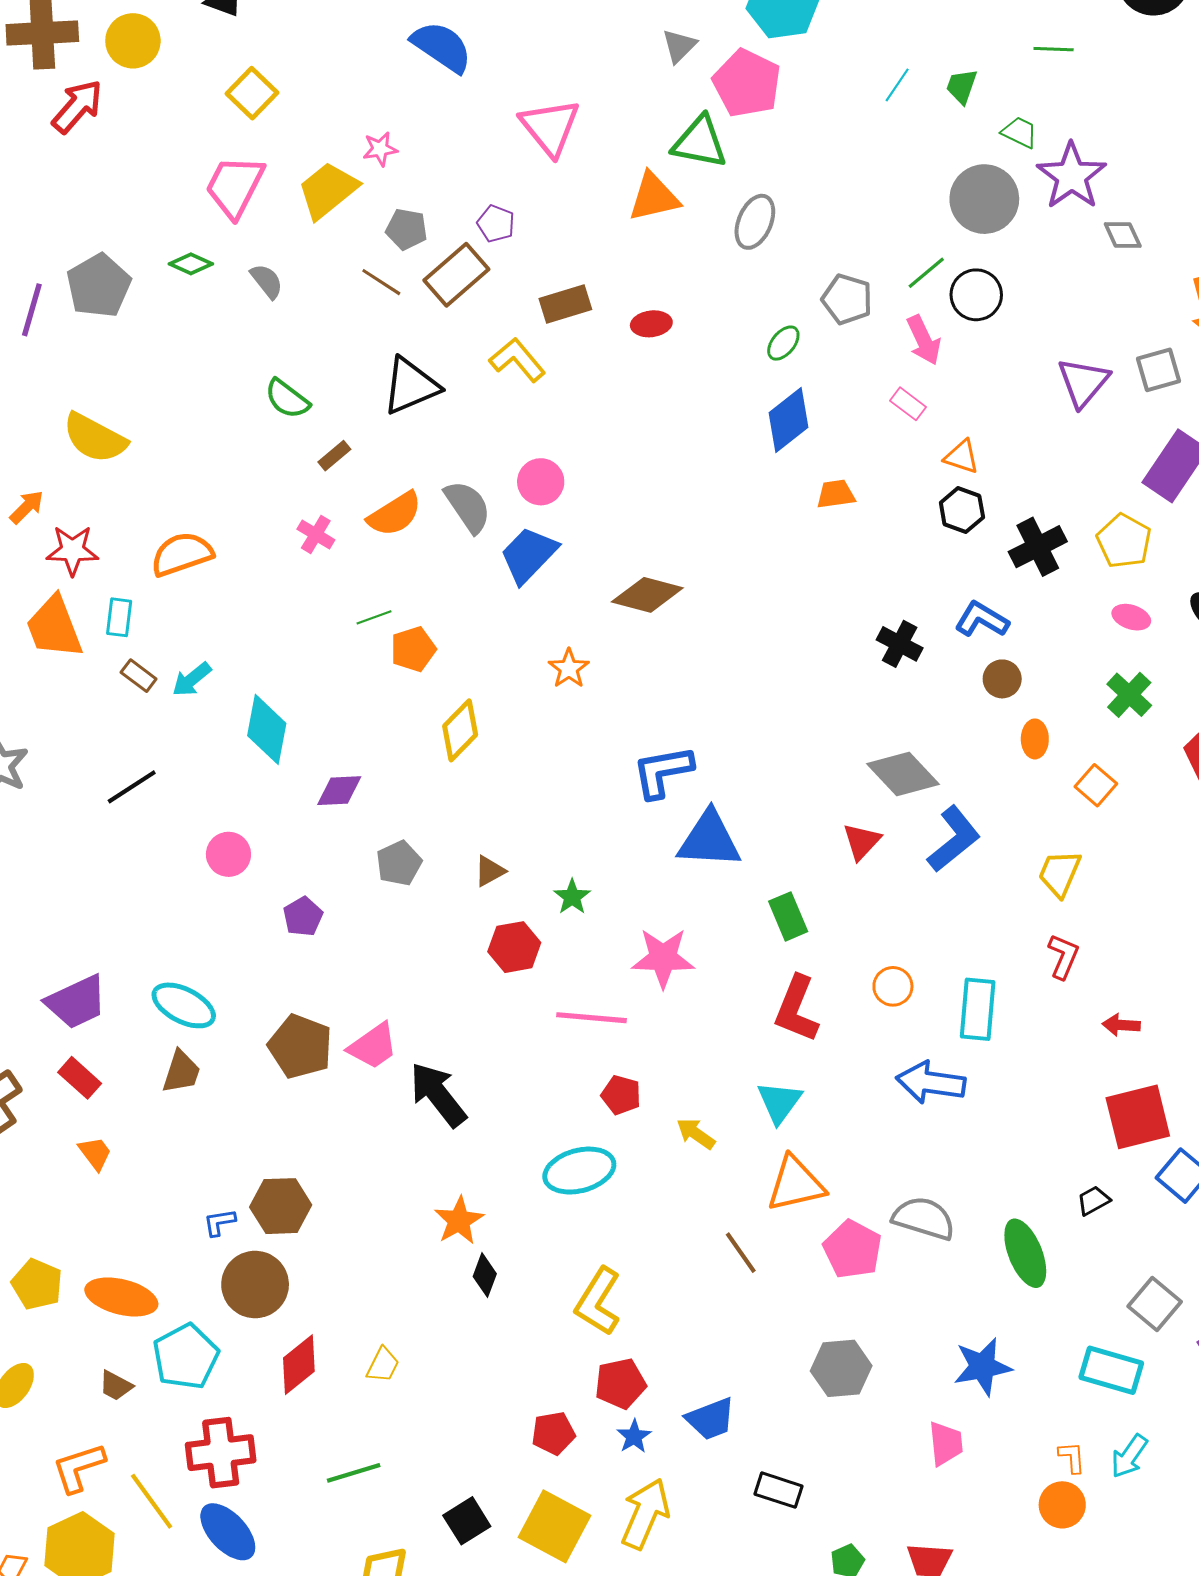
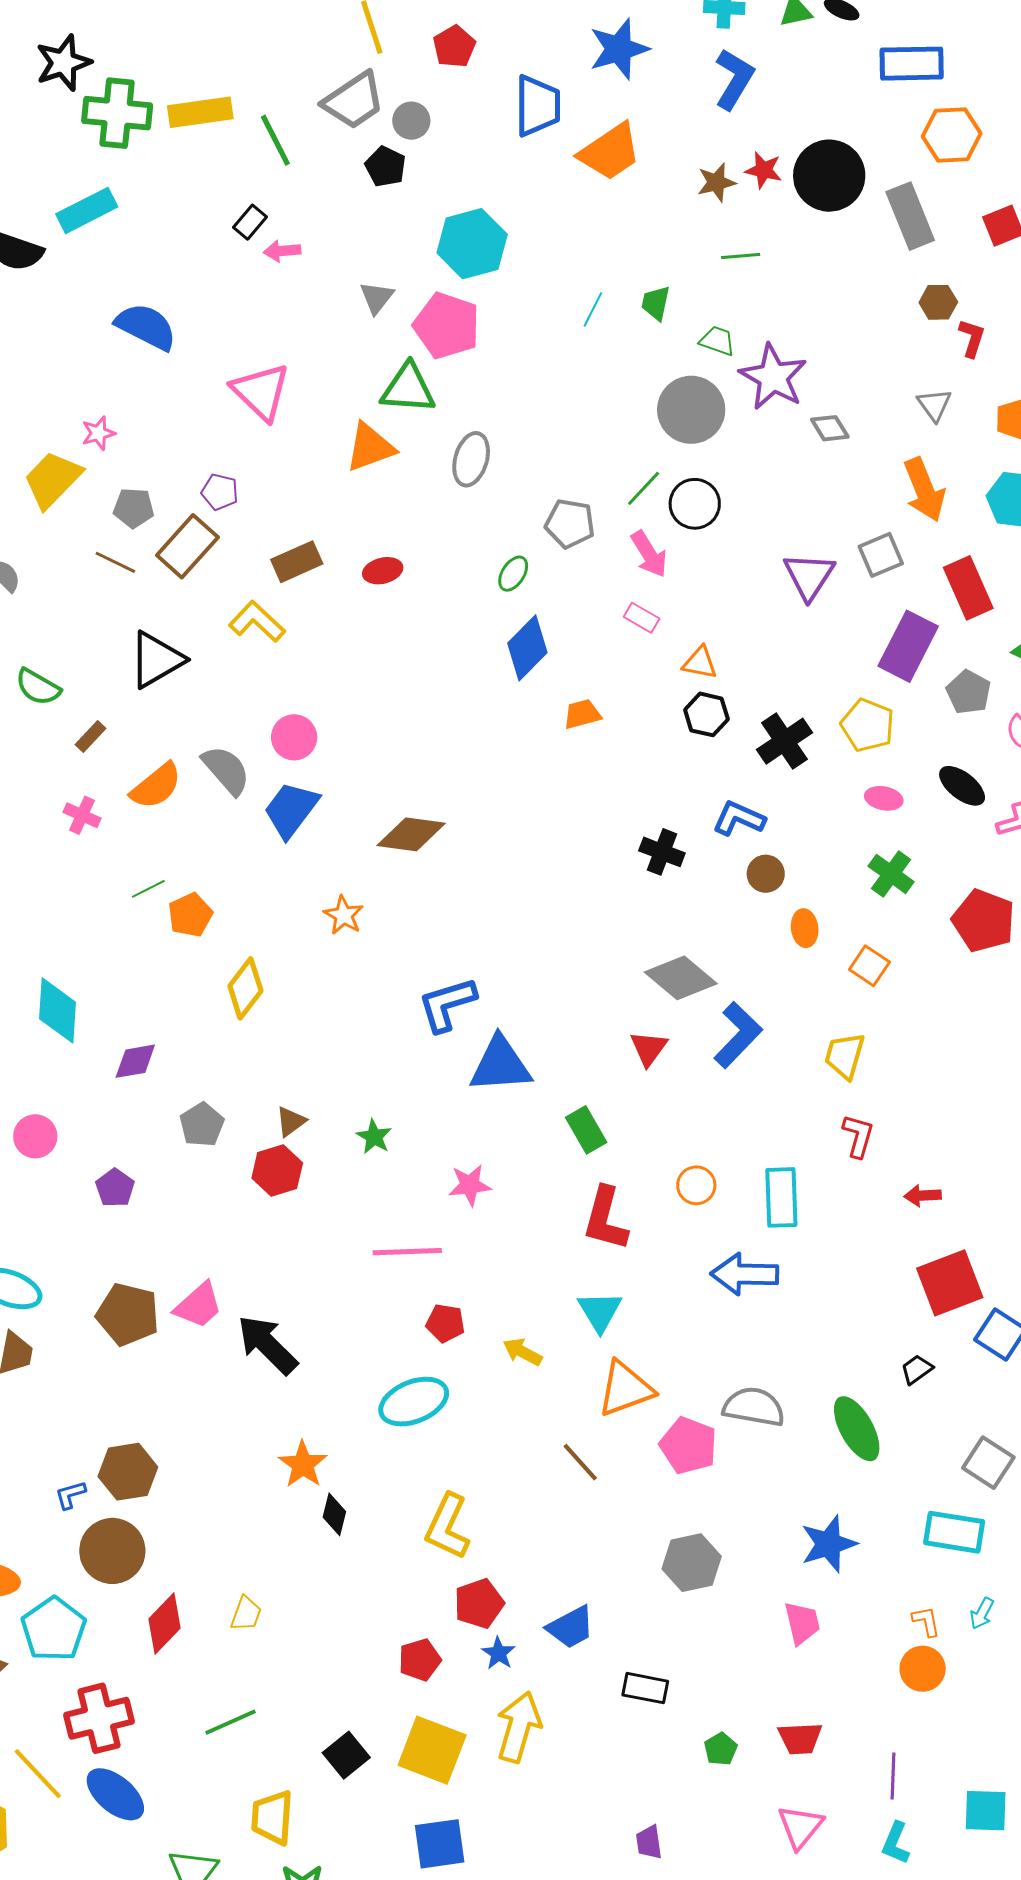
red hexagon: (514, 947) -> (277, 1171), moved
pink star: (663, 958) -> (470, 1185), size x0.7
cyan arrow: (1129, 1456) -> (982, 1613), size x0.7

